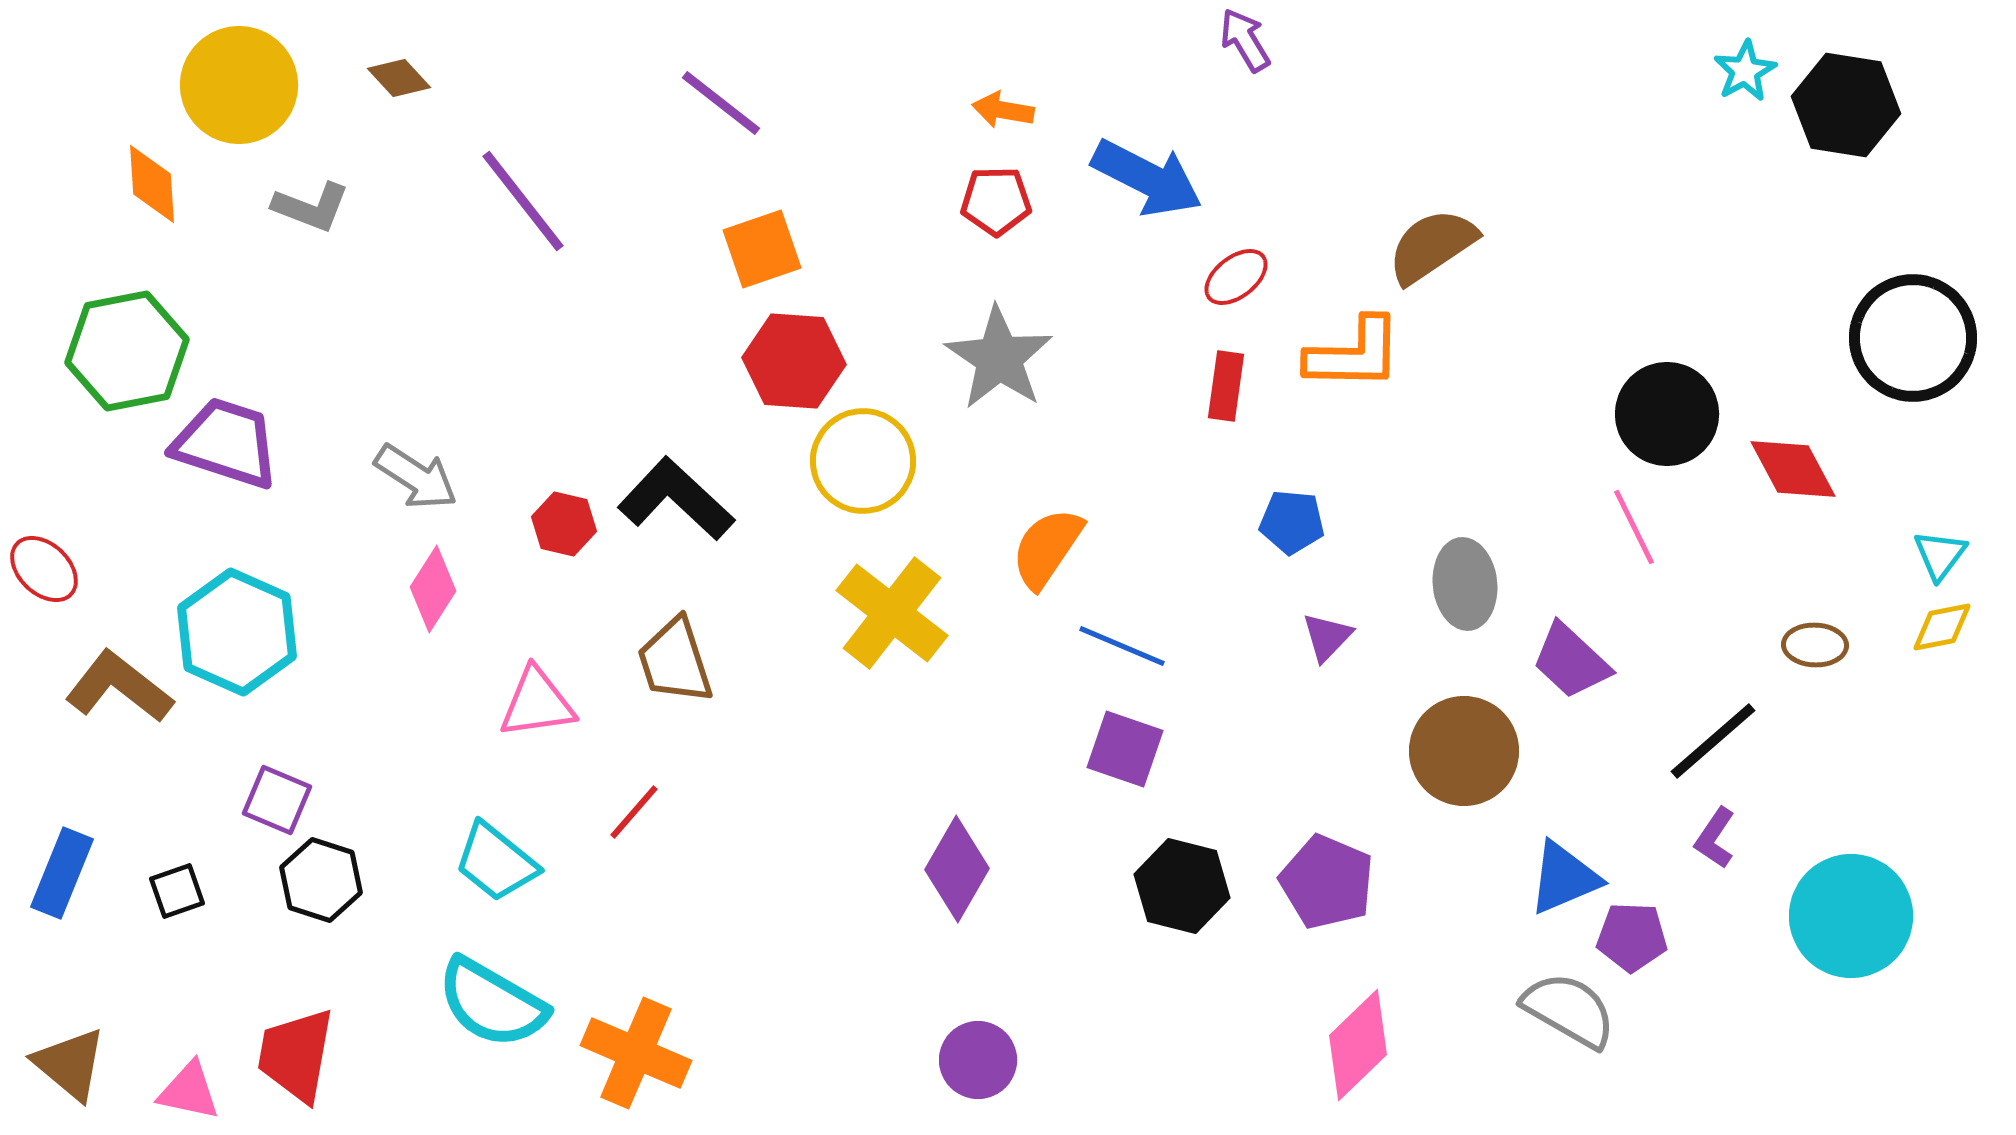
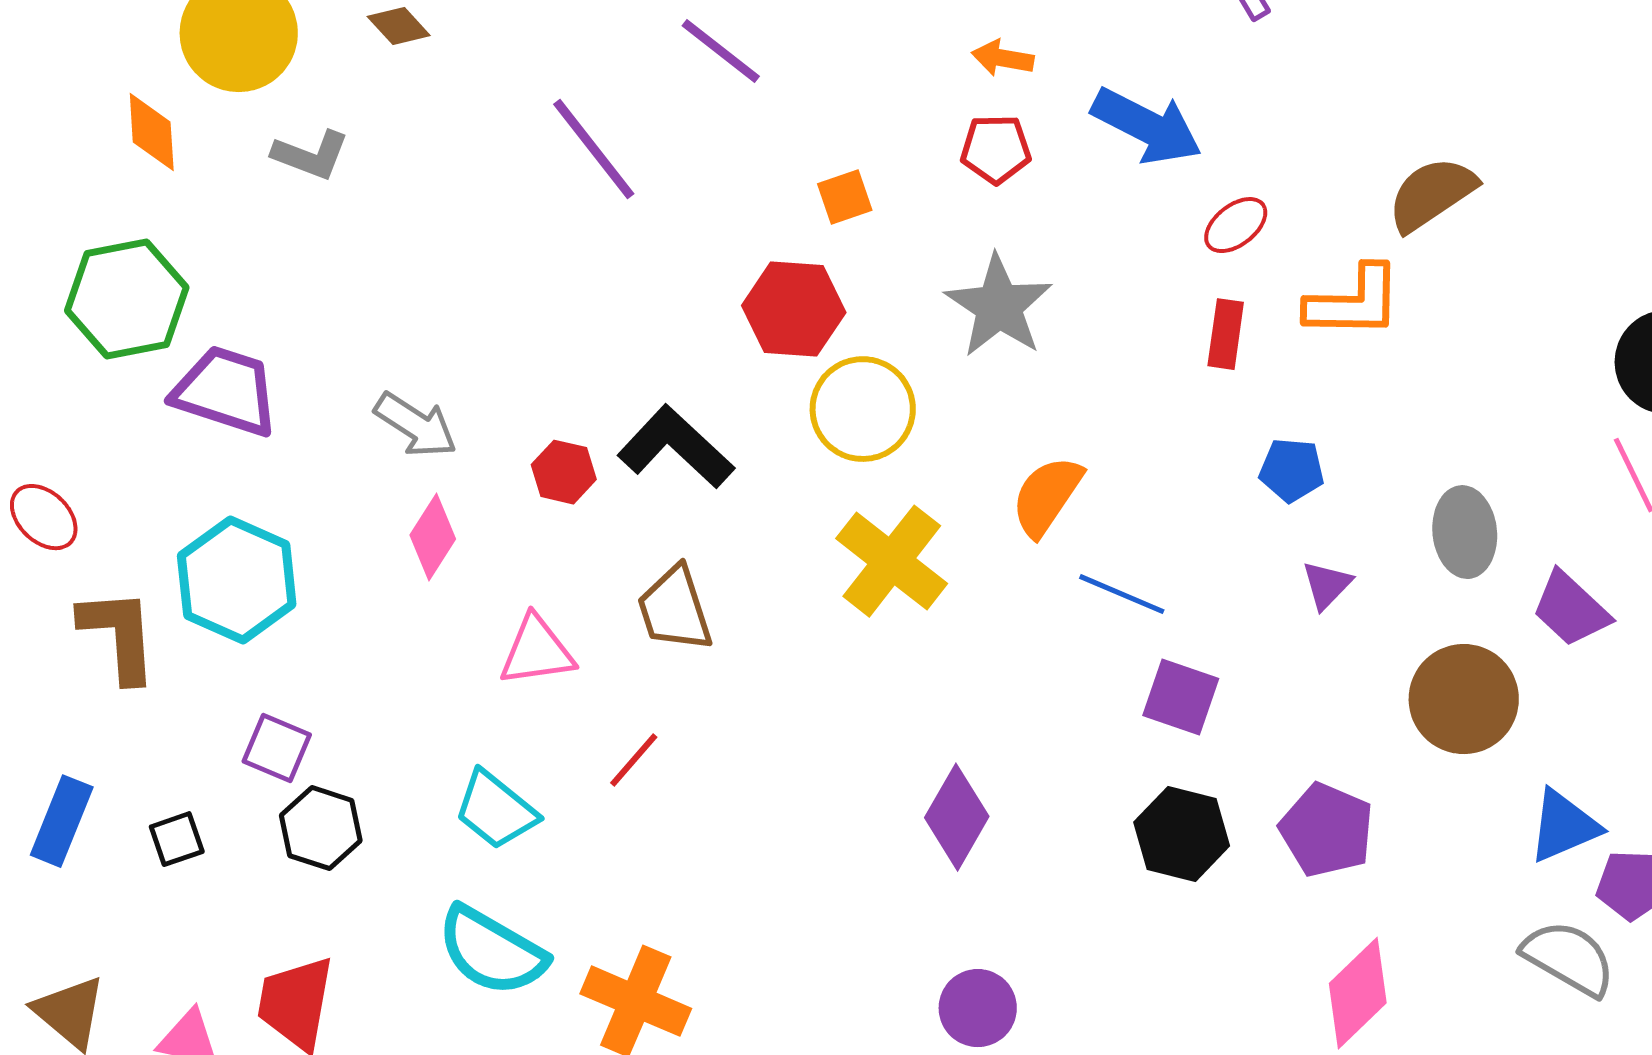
purple line: (523, 201) -> (594, 149), moved
orange square: (762, 249) -> (845, 197), moved, size x0.7
brown L-shape: (119, 687) -> (119, 635), turned 48
purple square: (1125, 749) -> (1181, 697), moved

